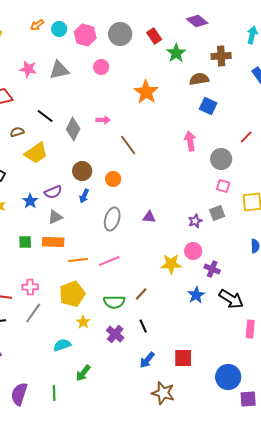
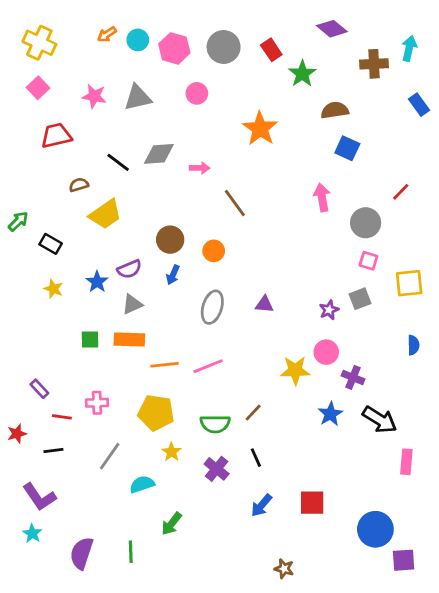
brown cross: (221, 56) -> (374, 64), moved
gray diamond: (73, 129) -> (159, 154), moved, turned 60
yellow pentagon: (72, 294) -> (156, 413), turned 30
gray line: (33, 313) -> (110, 456), moved
brown star: (163, 393) -> (284, 569), moved, size x0.6

